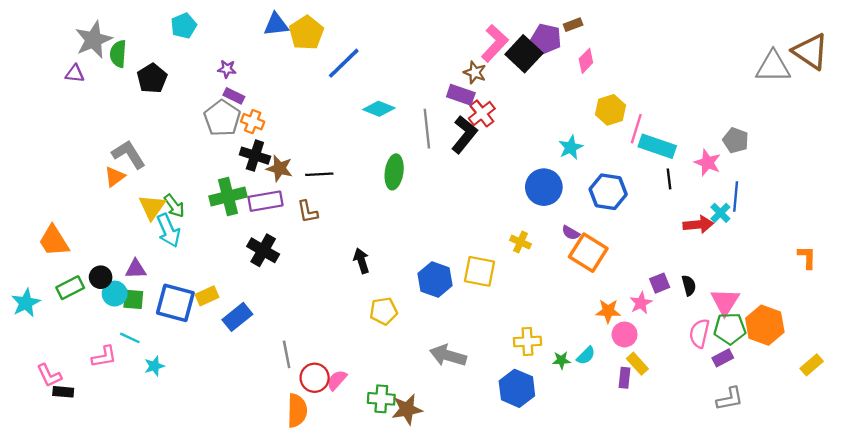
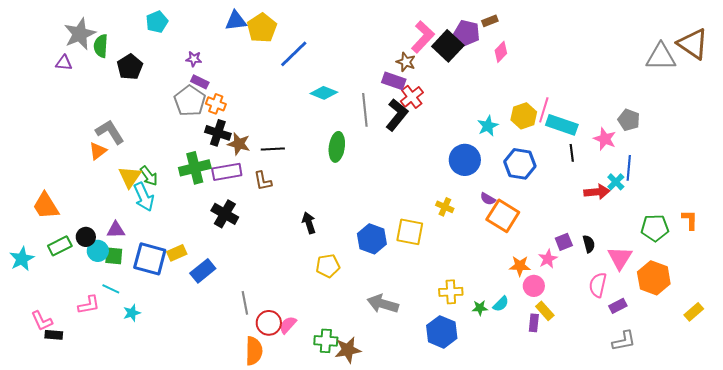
yellow hexagon: (610, 110) -> (524, 116), moved
green pentagon: (730, 329) -> (655, 228), moved

